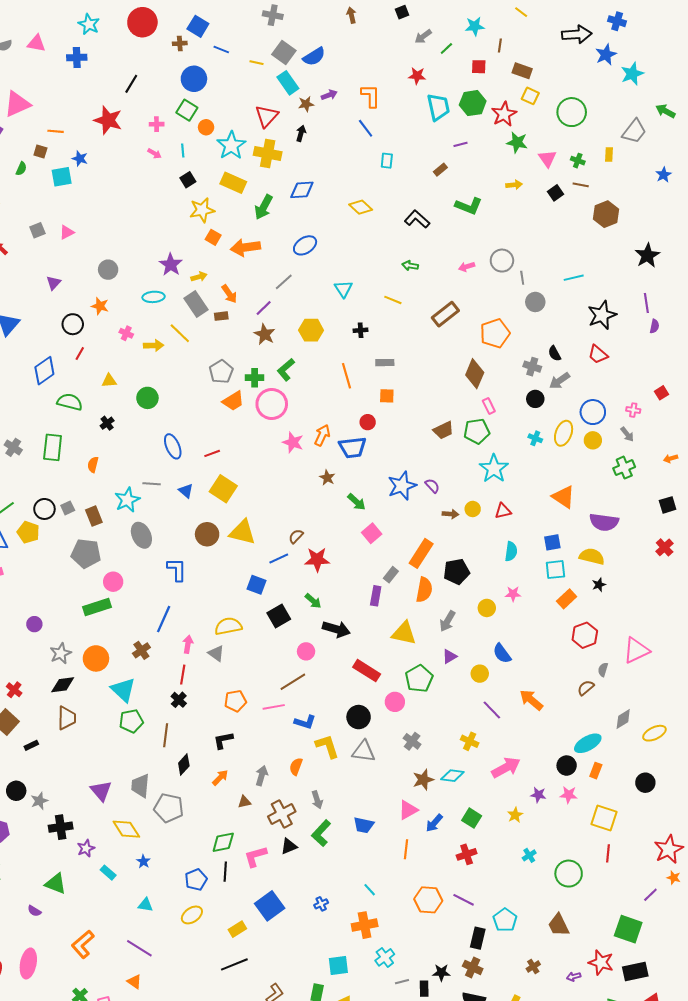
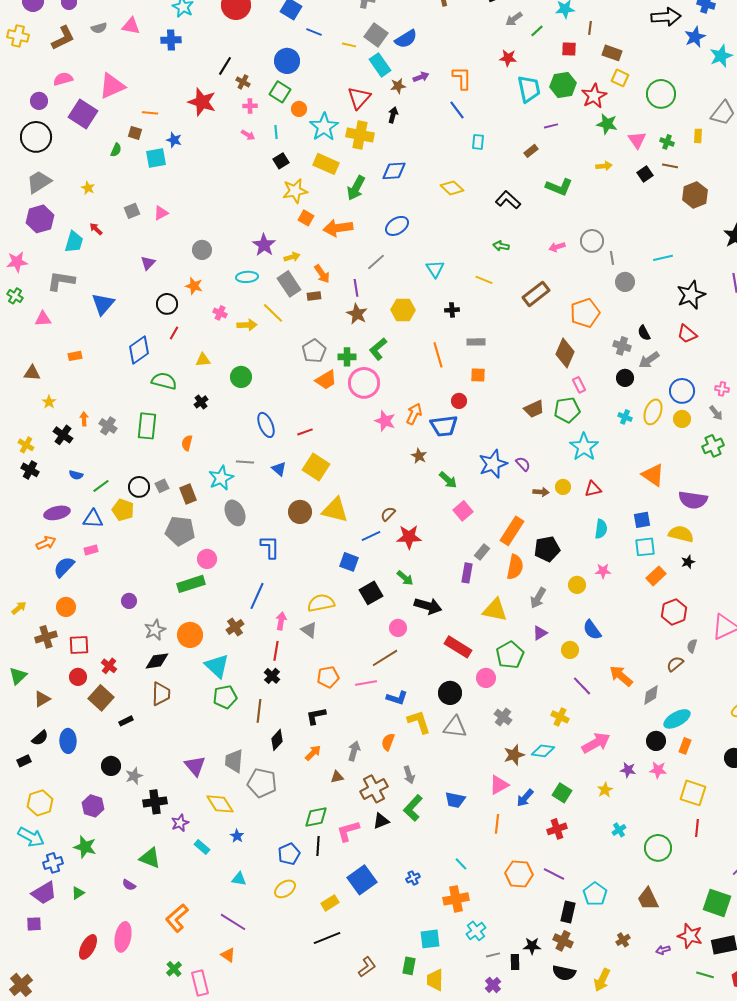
brown cross: (180, 43) -> (243, 82), moved, turned 32
purple line: (264, 308) -> (356, 288), turned -54
gray diamond: (623, 719) -> (651, 695), moved

